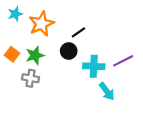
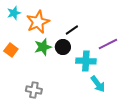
green star: (35, 55) -> (43, 47), moved
purple line: (123, 61) -> (108, 44), moved
gray cross: (31, 78) -> (34, 90), moved

